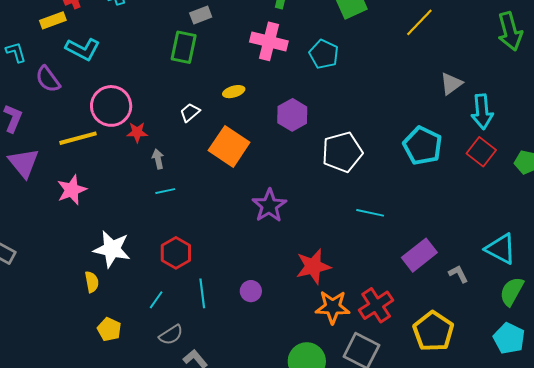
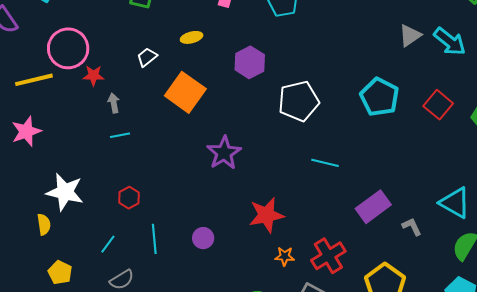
cyan arrow: (482, 112) -> (450, 41), moved, turned -48
red hexagon: (176, 253) -> (129, 198), size x0.7
orange star: (333, 307) -> (285, 256), size x0.6

